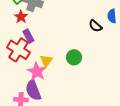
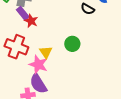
red star: (21, 17) -> (31, 21), moved
purple rectangle: (28, 36) -> (23, 13), moved

